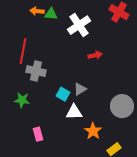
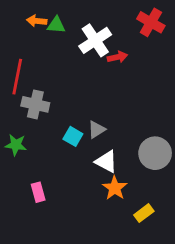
red arrow: (95, 55) -> (117, 57), moved
white triangle: (74, 112) -> (106, 162), moved, turned 30

